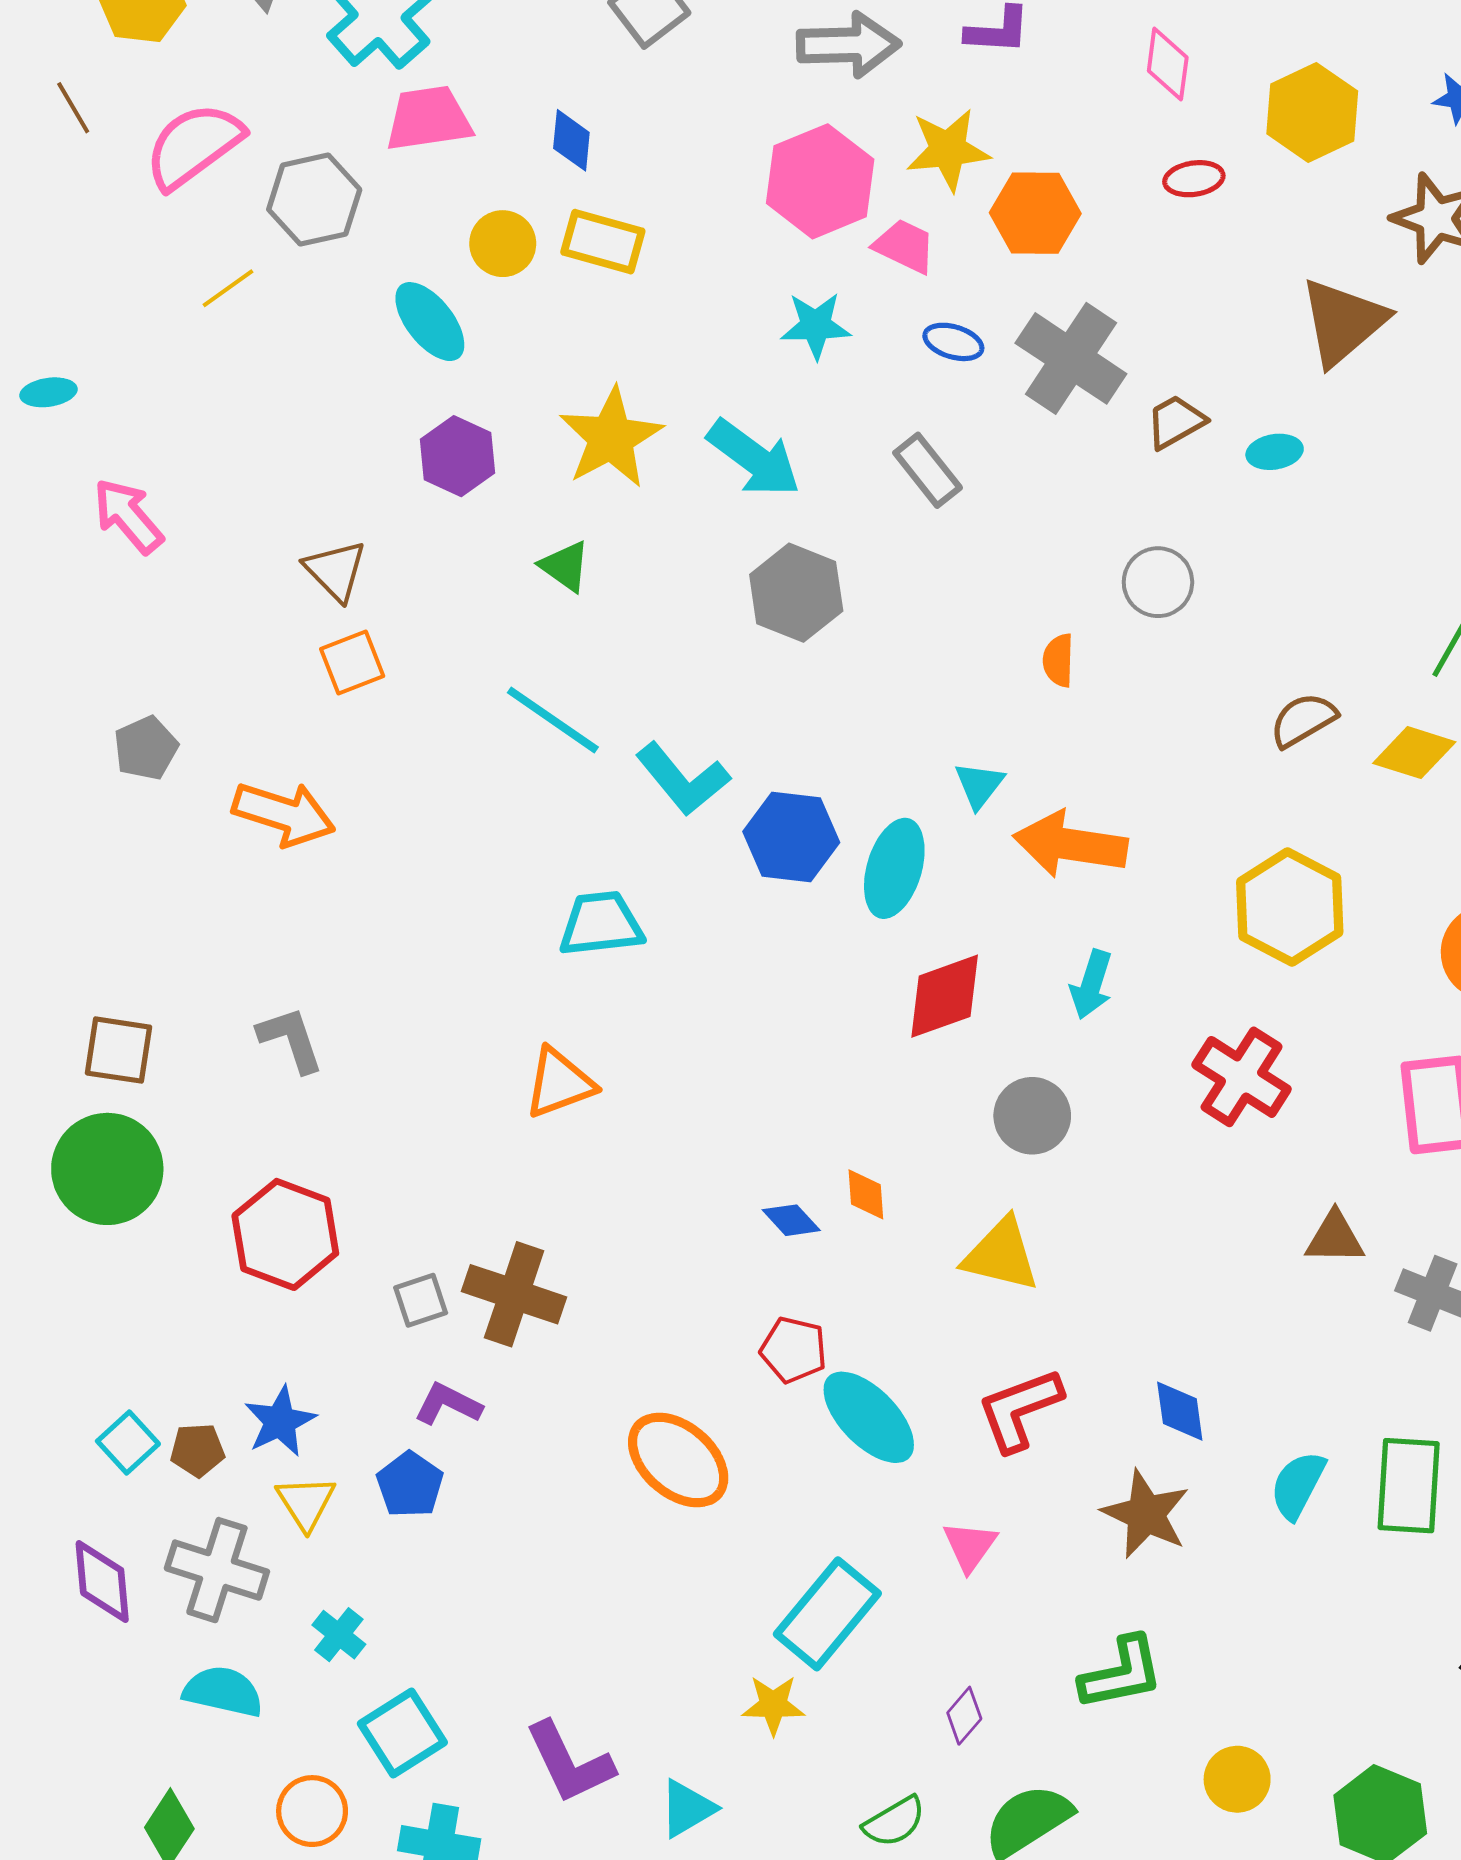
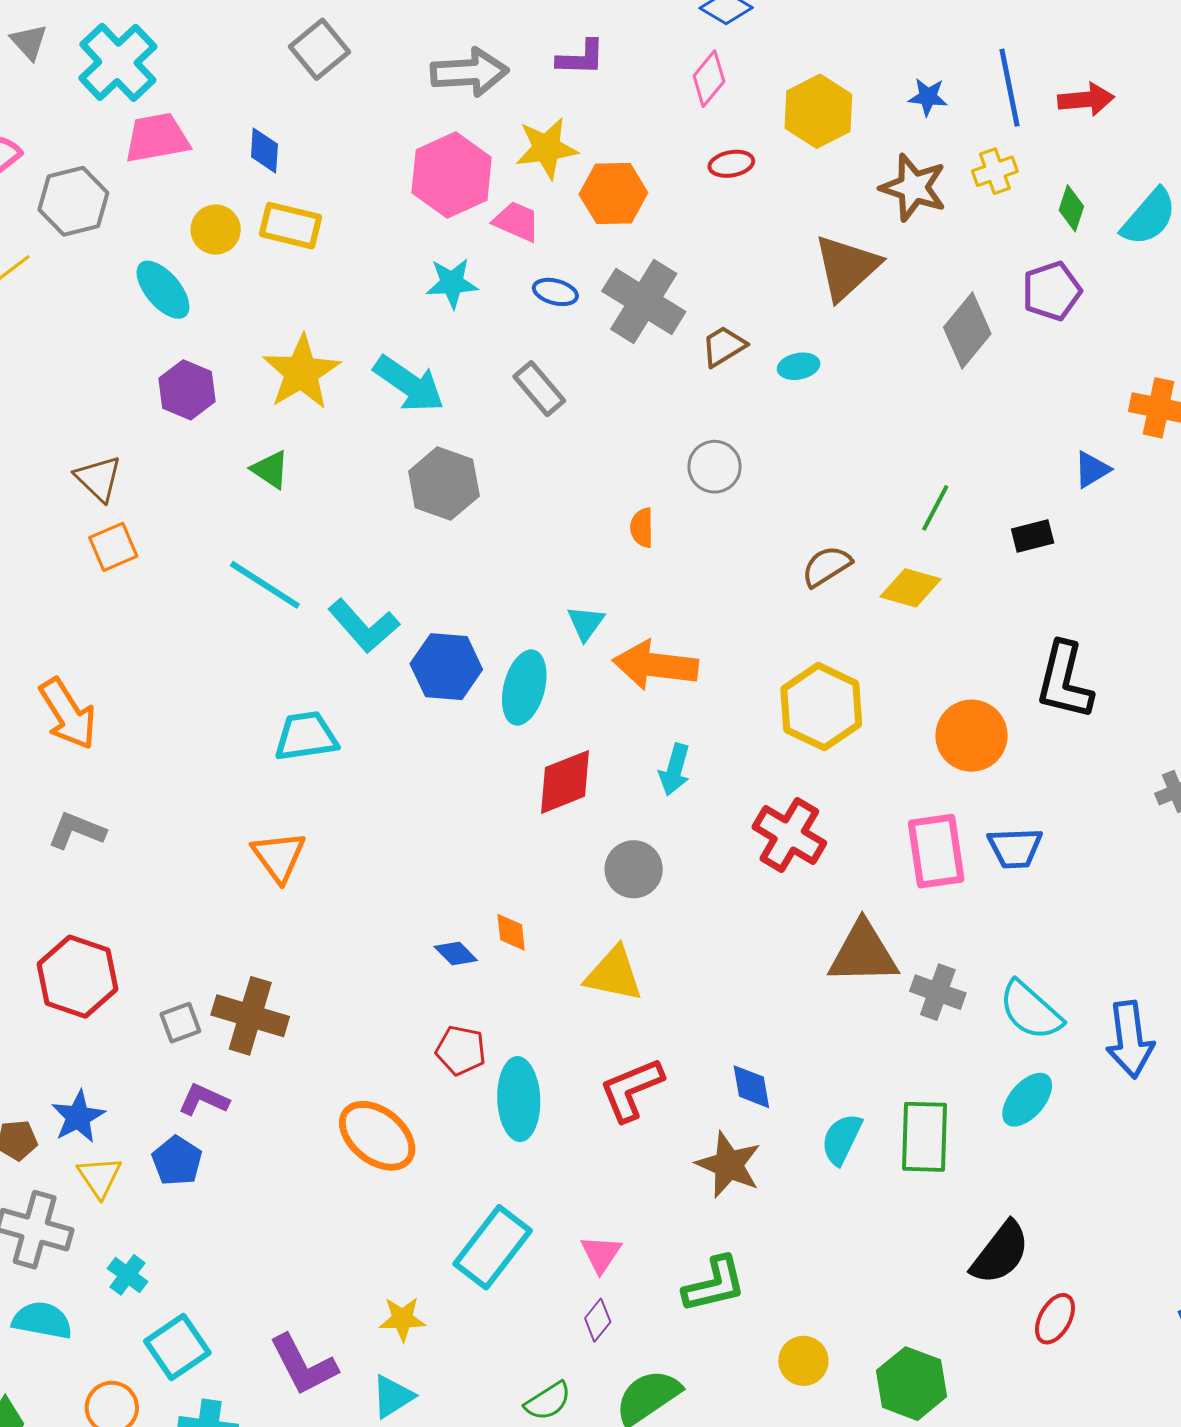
pink diamond: (1168, 64) -> (709, 79), turned 34
orange arrow: (284, 814) -> (68, 714), moved, turned 42
gray L-shape: (291, 1039) -> (77, 831), turned -48
orange triangle: (559, 1083) -> (279, 857), turned -44
brown triangle: (1335, 1238) -> (863, 953), size x1.6
cyan ellipse: (869, 1417) -> (519, 1099), turned 44
pink triangle: (970, 1546) -> (601, 1254), moved
yellow star: (773, 1705) -> (402, 1319), moved

